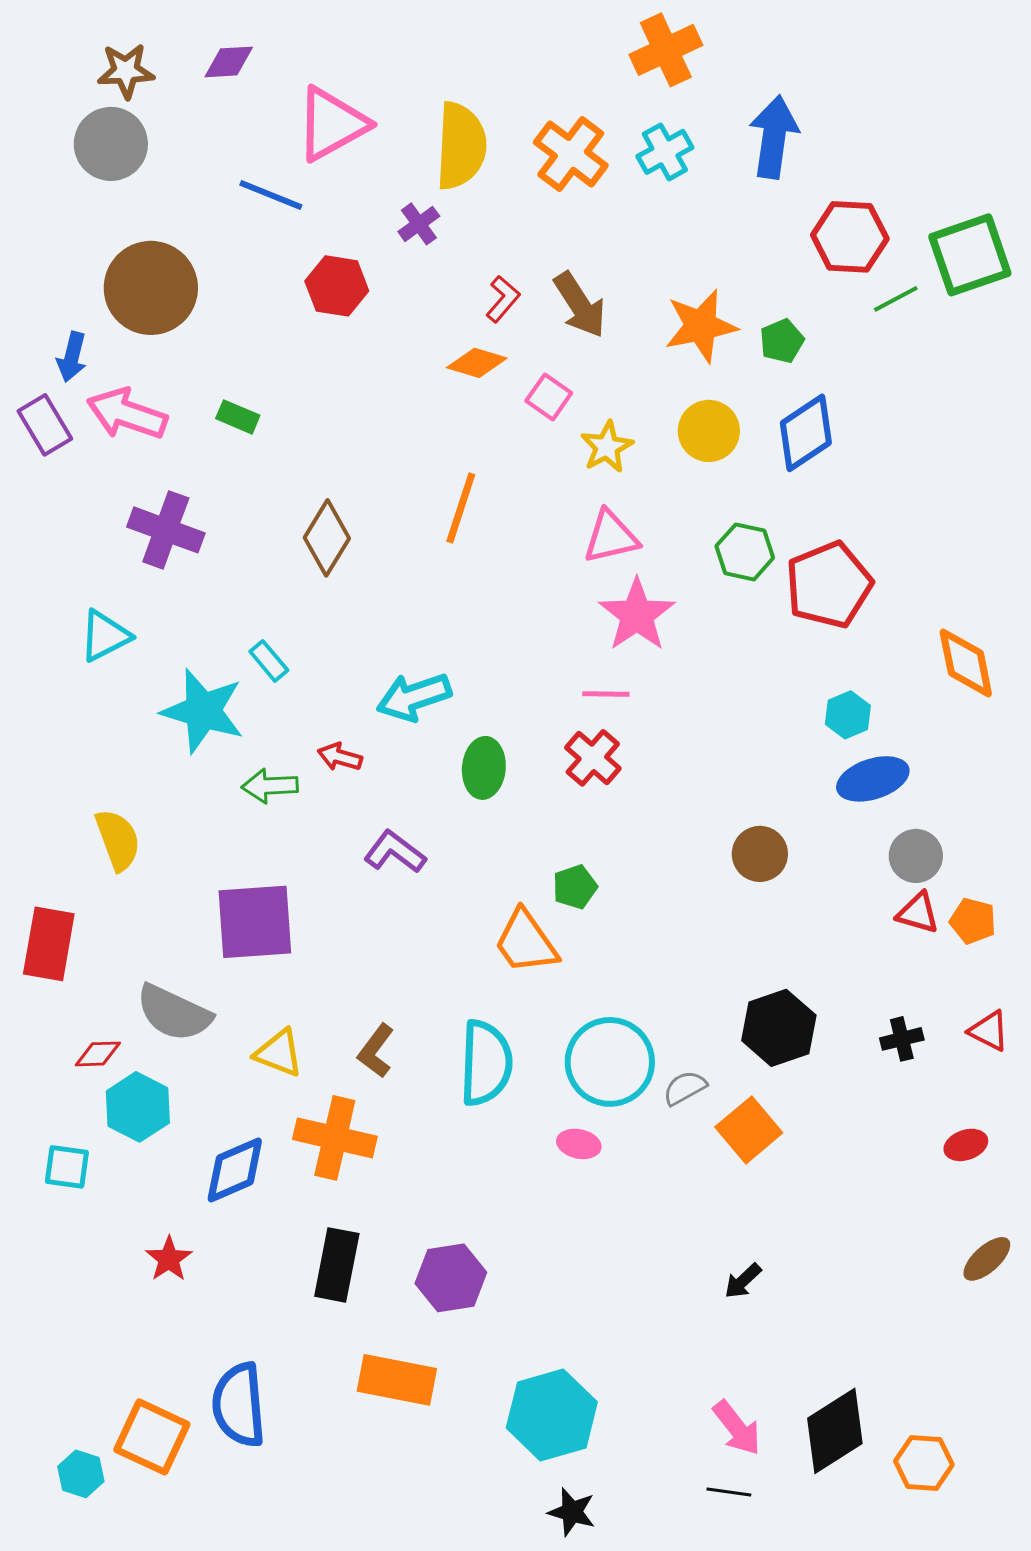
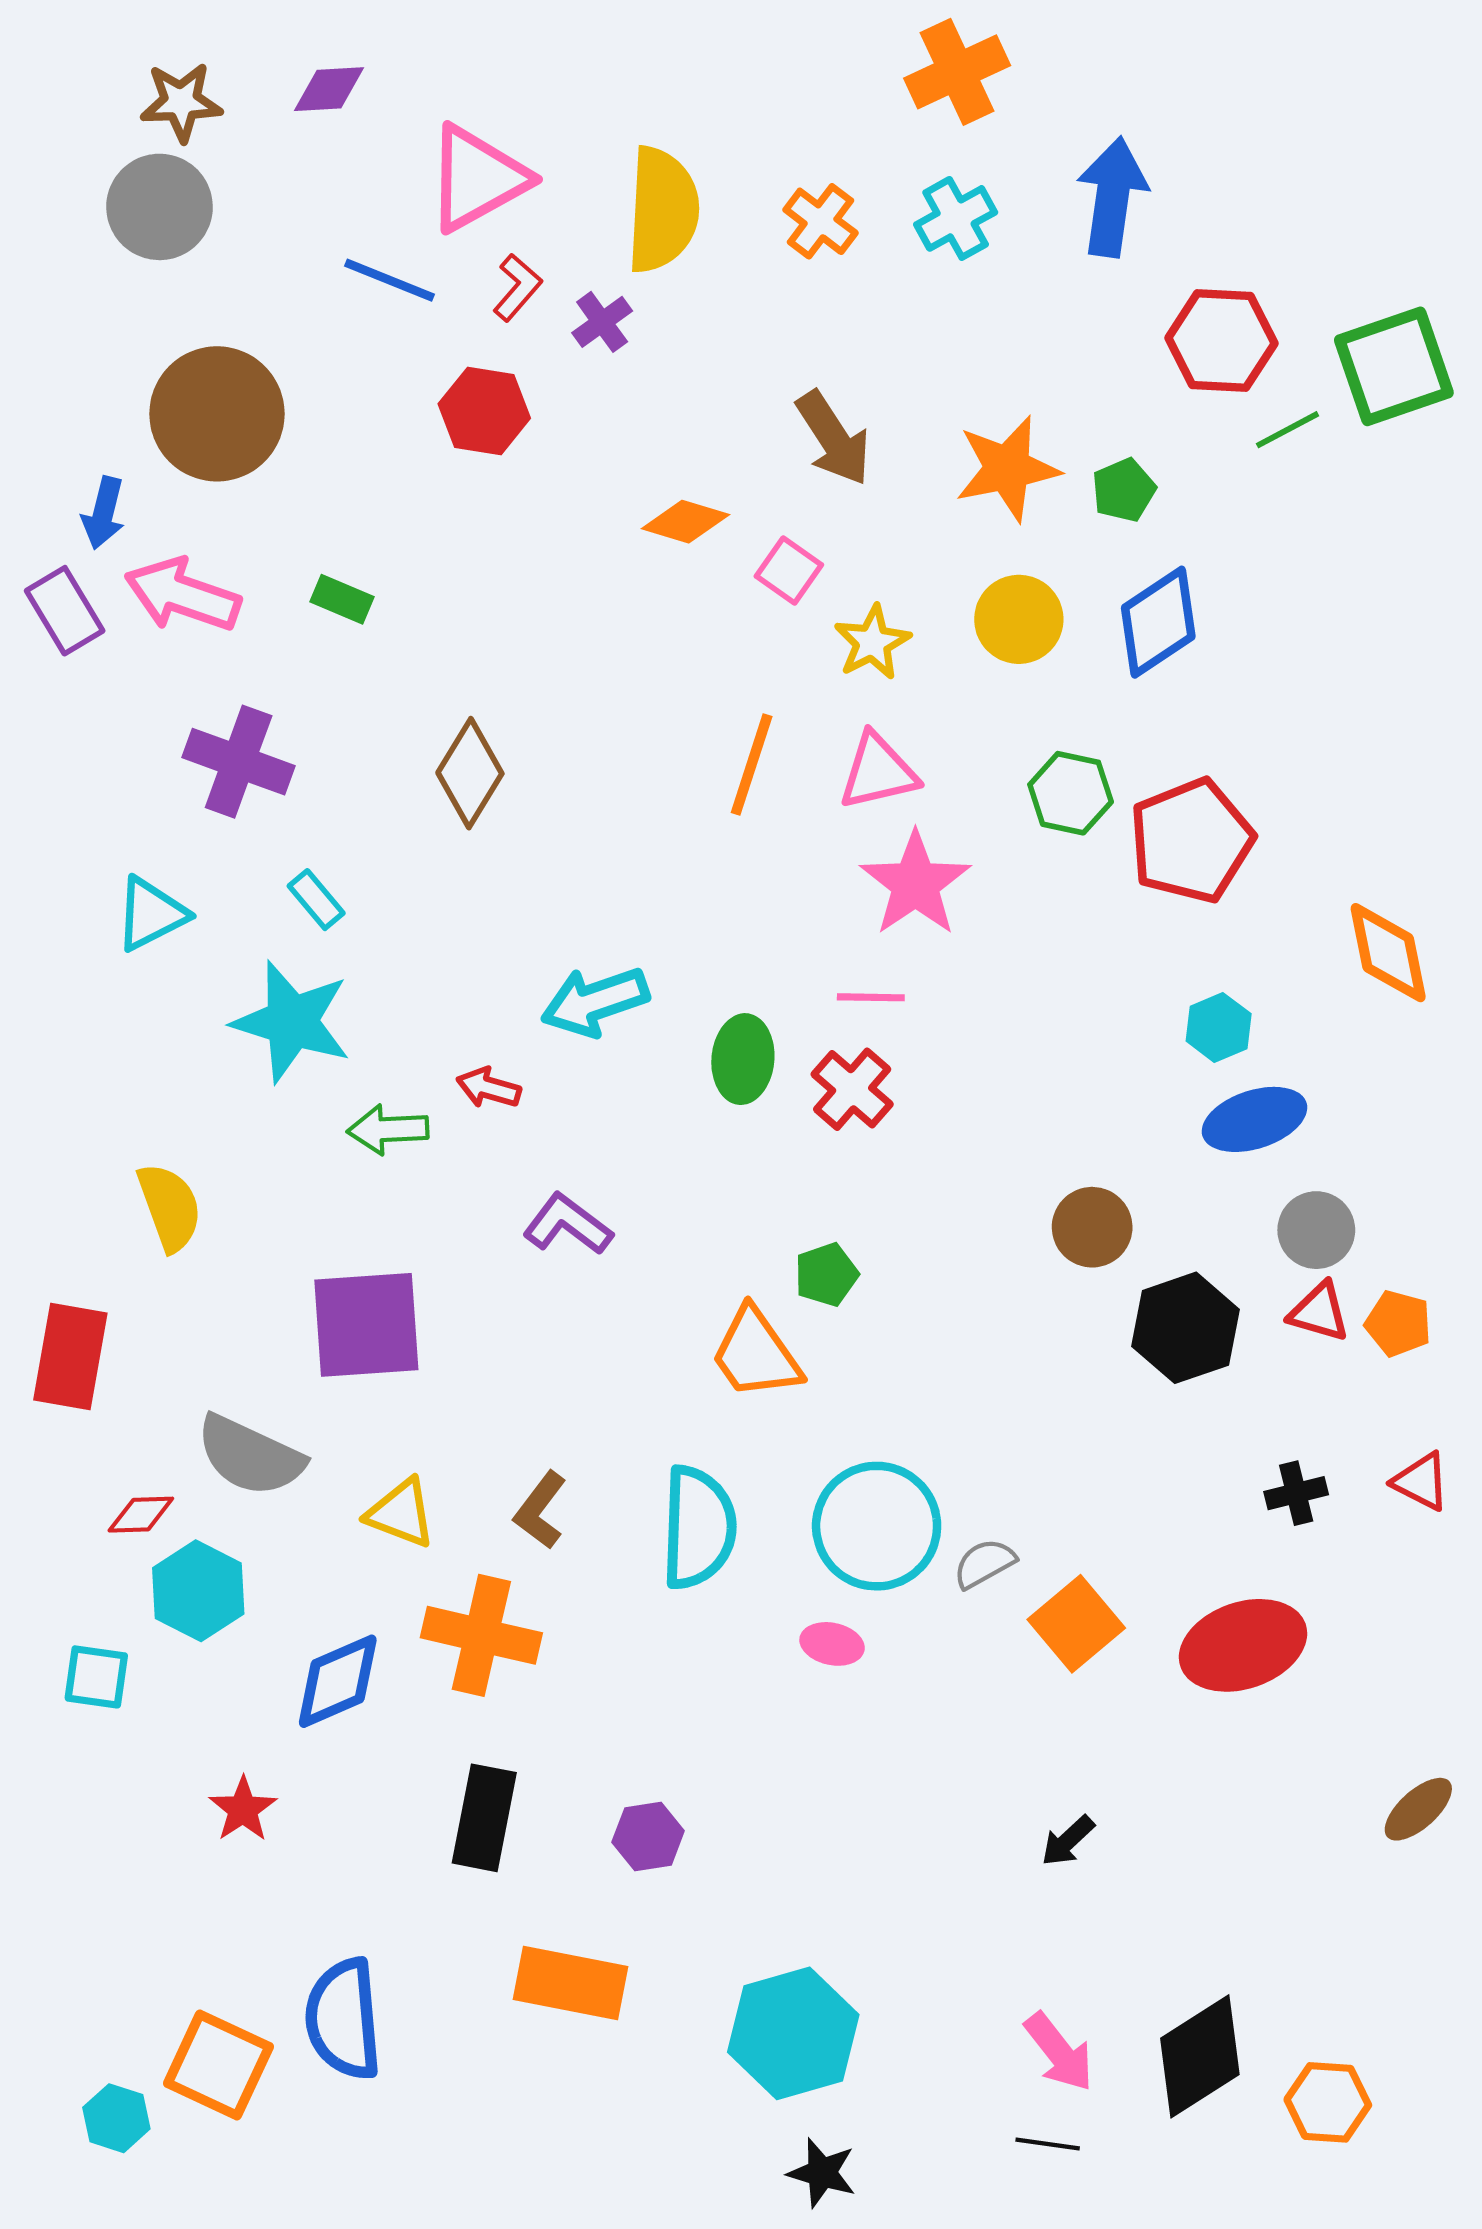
orange cross: (571, 154) -> (821, 221), size x0.7
red L-shape: (503, 299) -> (517, 287), moved
orange line: (461, 508) -> (752, 764), moved
cyan rectangle: (269, 661) -> (316, 900), moved
green ellipse: (484, 768) -> (743, 1059), moved
black hexagon: (779, 1028) -> (1186, 1328), moved
red ellipse: (966, 1145) -> (1243, 1645), moved, size x2.0
purple hexagon: (451, 1278) -> (648, 1836), size x0.7

